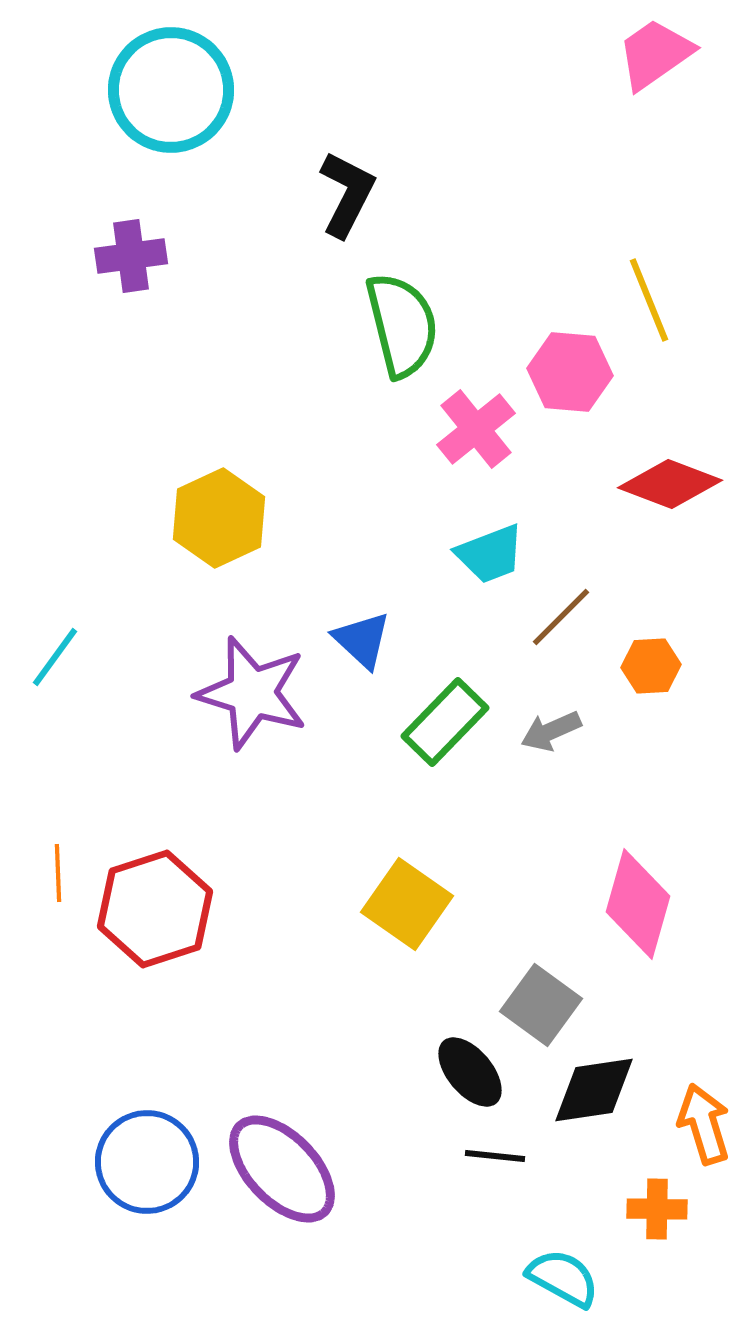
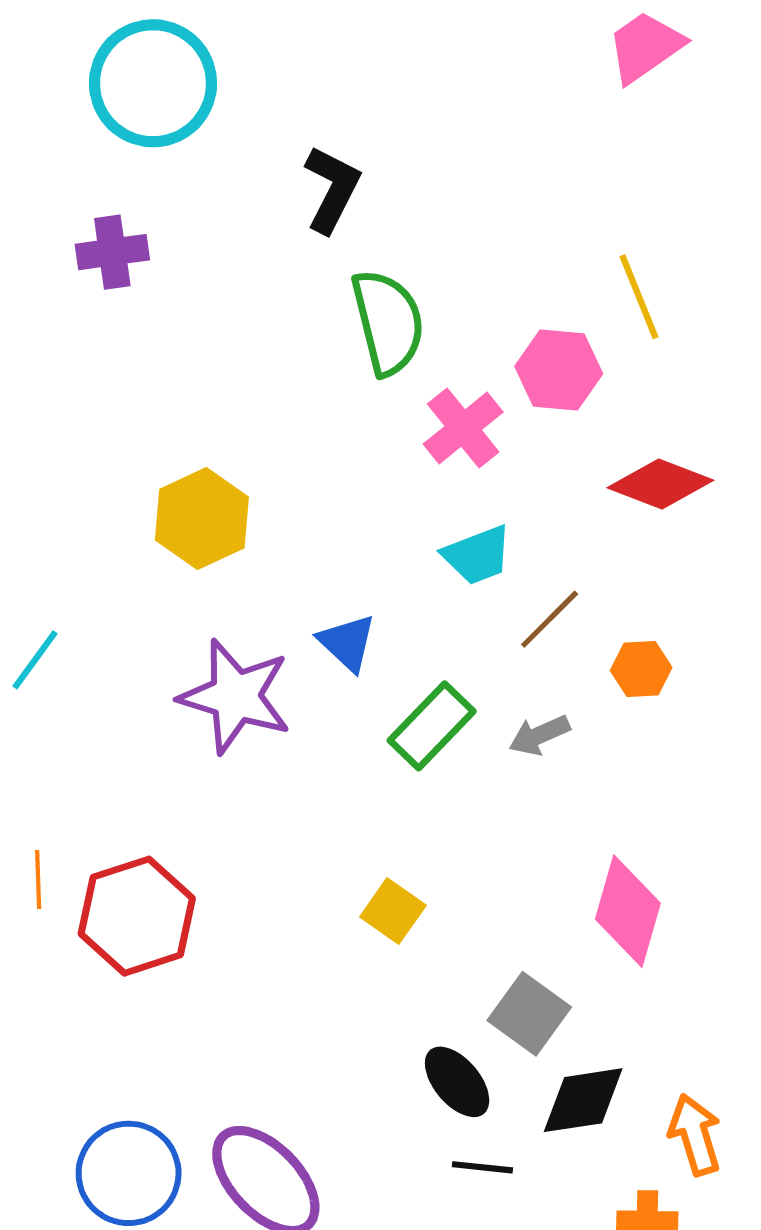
yellow square: (407, 904) -> (393, 911), size x0.7

